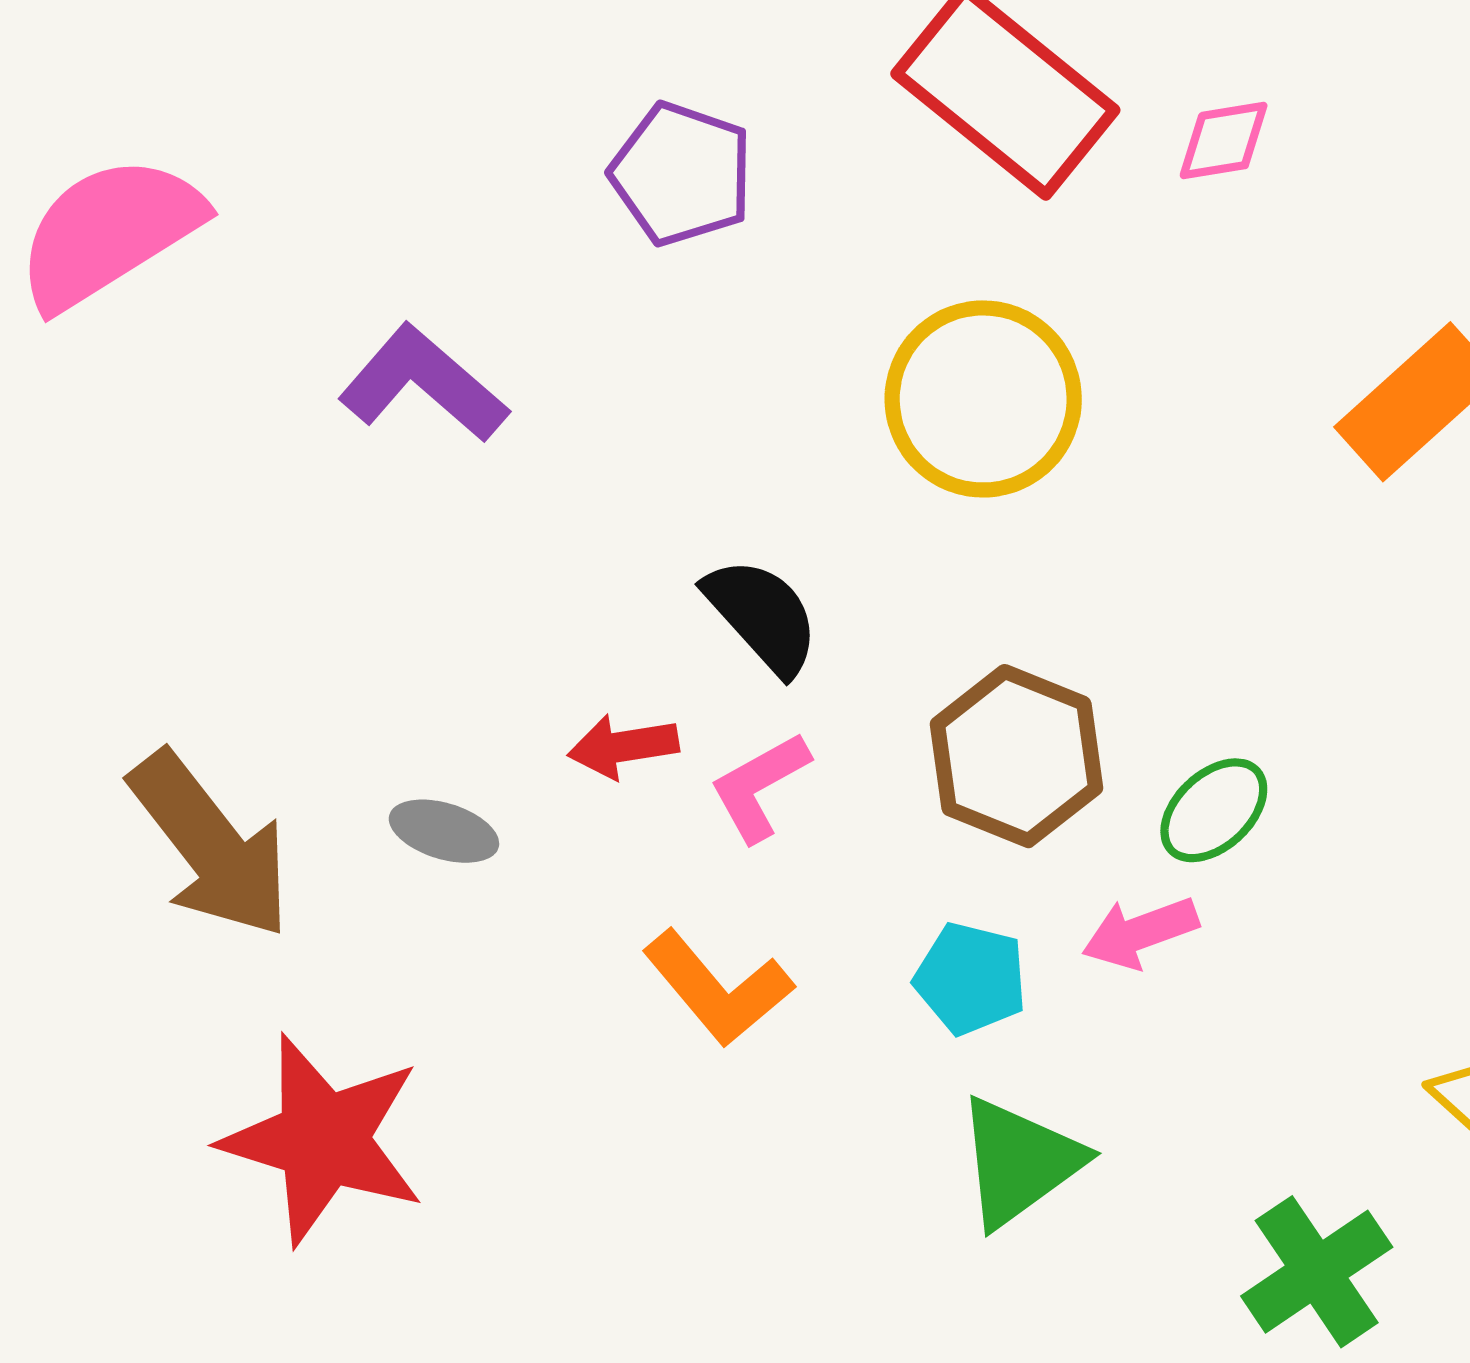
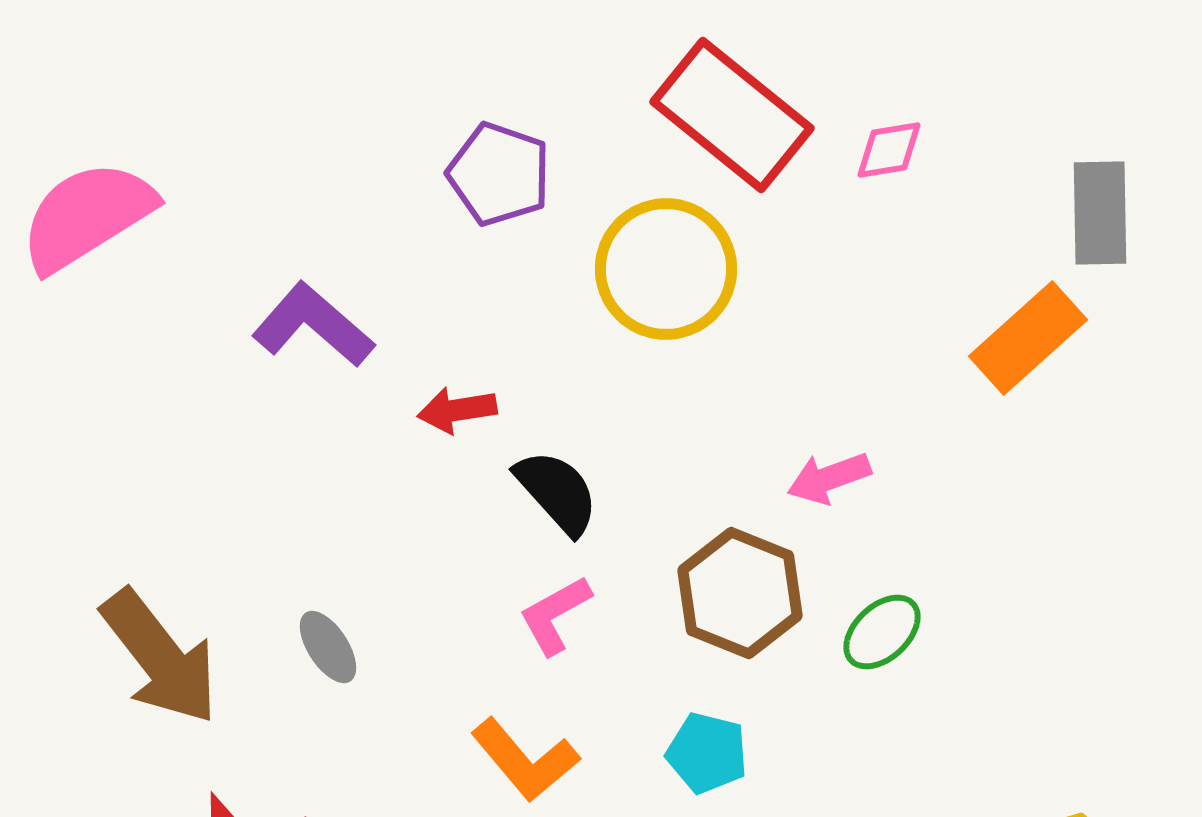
yellow circle: (983, 399) -> (666, 269), moved
red arrow: (623, 746) -> (457, 410), moved
gray ellipse: (444, 831) -> (328, 647), turned 40
pink arrow: (1140, 933) -> (829, 478), moved

